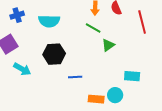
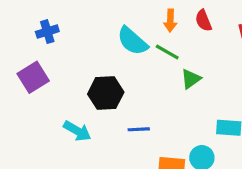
cyan semicircle: (49, 21) -> (132, 41), moved, turned 40
cyan arrow: (22, 69) -> (77, 131), moved

